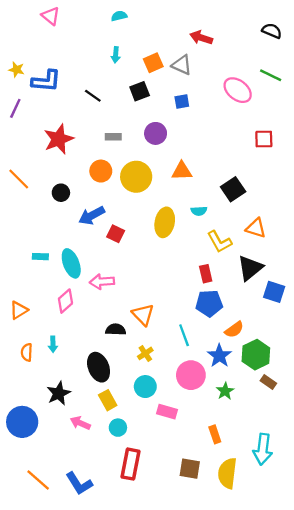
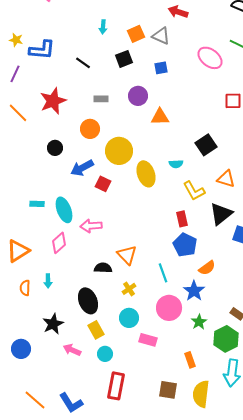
orange triangle: (182, 171) -> (160, 117), moved
yellow circle: (136, 177) -> (119, 151), moved
orange line: (19, 179) -> (18, 113), moved
yellow ellipse: (165, 222) -> (146, 174), turned -30
blue pentagon: (209, 303) -> (185, 245), turned 30
orange triangle: (19, 310) -> (18, 251), size x1.4
green hexagon: (256, 355) -> (226, 339), moved
blue circle: (22, 422) -> (21, 349), size x0.7

